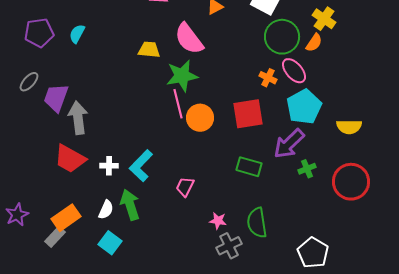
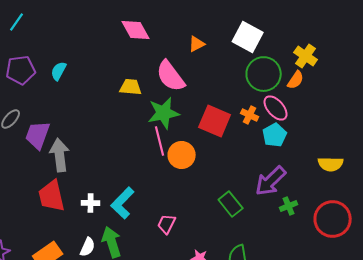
cyan pentagon: (304, 107) -> (275, 135), moved, size x0.7
red square: (248, 114) -> (215, 121), moved, turned 32
red trapezoid: (70, 159) -> (52, 196), turned 48
green rectangle: (249, 167) -> (231, 204), turned 35

